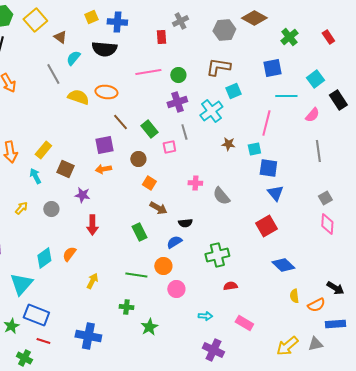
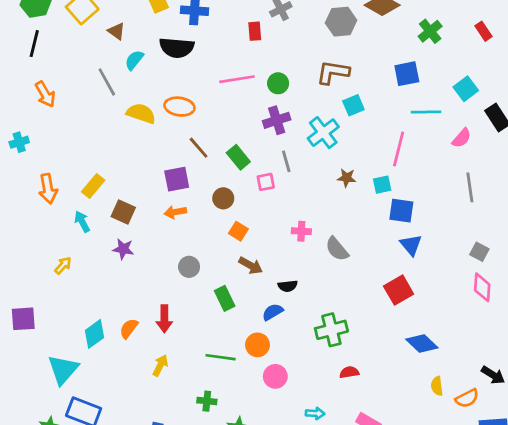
purple star: (82, 195) -> (123, 249), moved
gray square: (325, 198) -> (479, 252), turned -32
gray circle: (51, 209) -> (189, 267), moved
red arrow: (92, 225) -> (164, 319), moved

